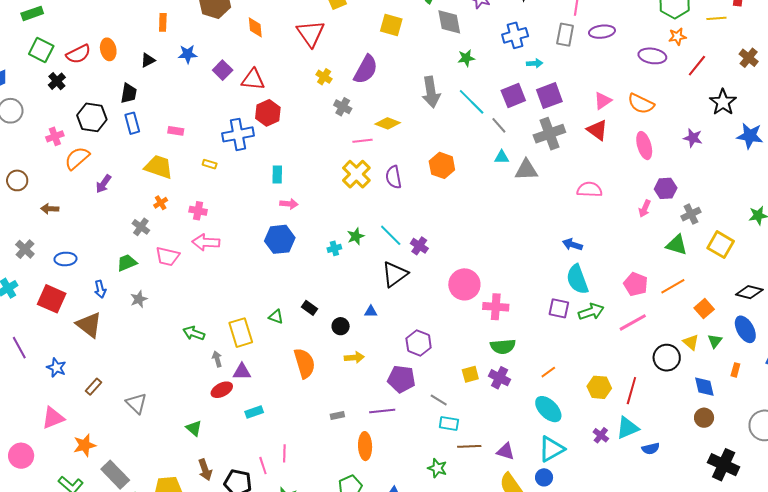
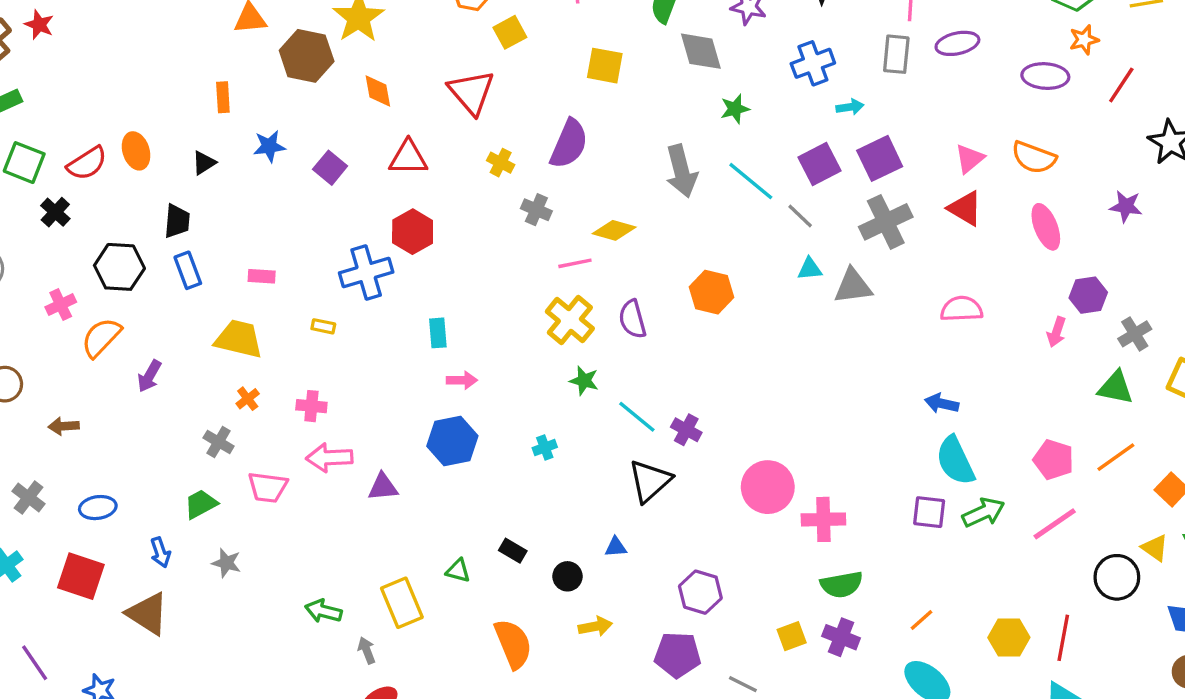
red triangle: (253, 80) -> (408, 158), moved
green star: (356, 236) -> (584, 381), moved, turned -30
gray star: (139, 299) -> (226, 563), turned -30
purple triangle: (242, 372) -> (383, 487), moved

